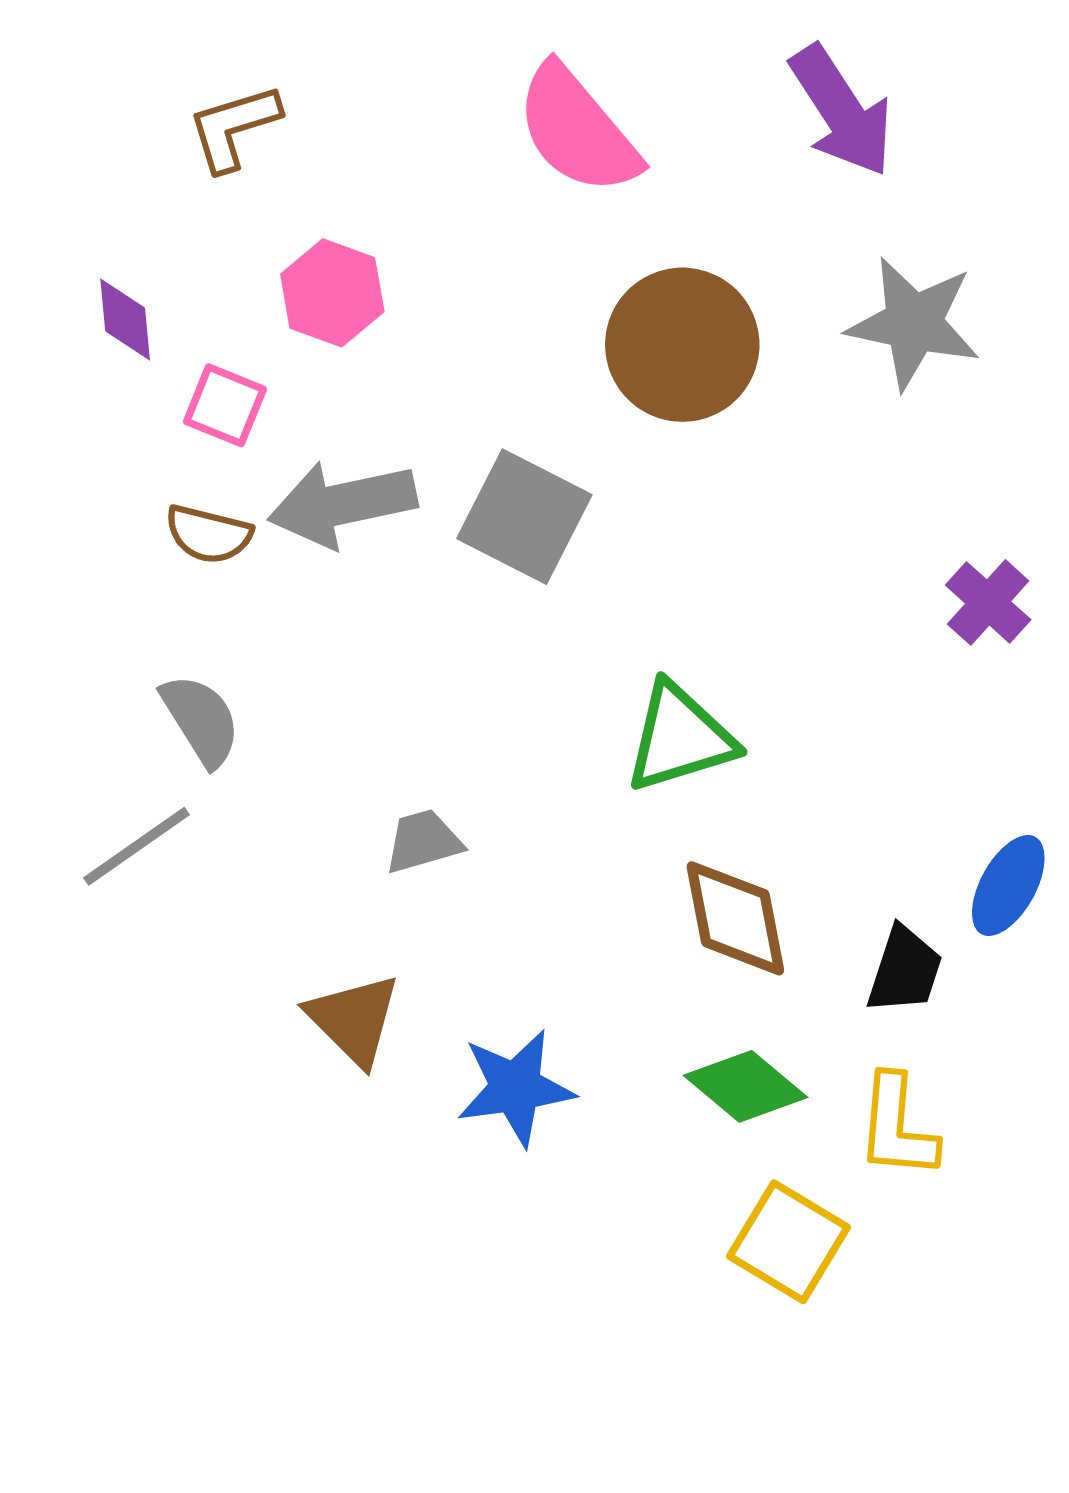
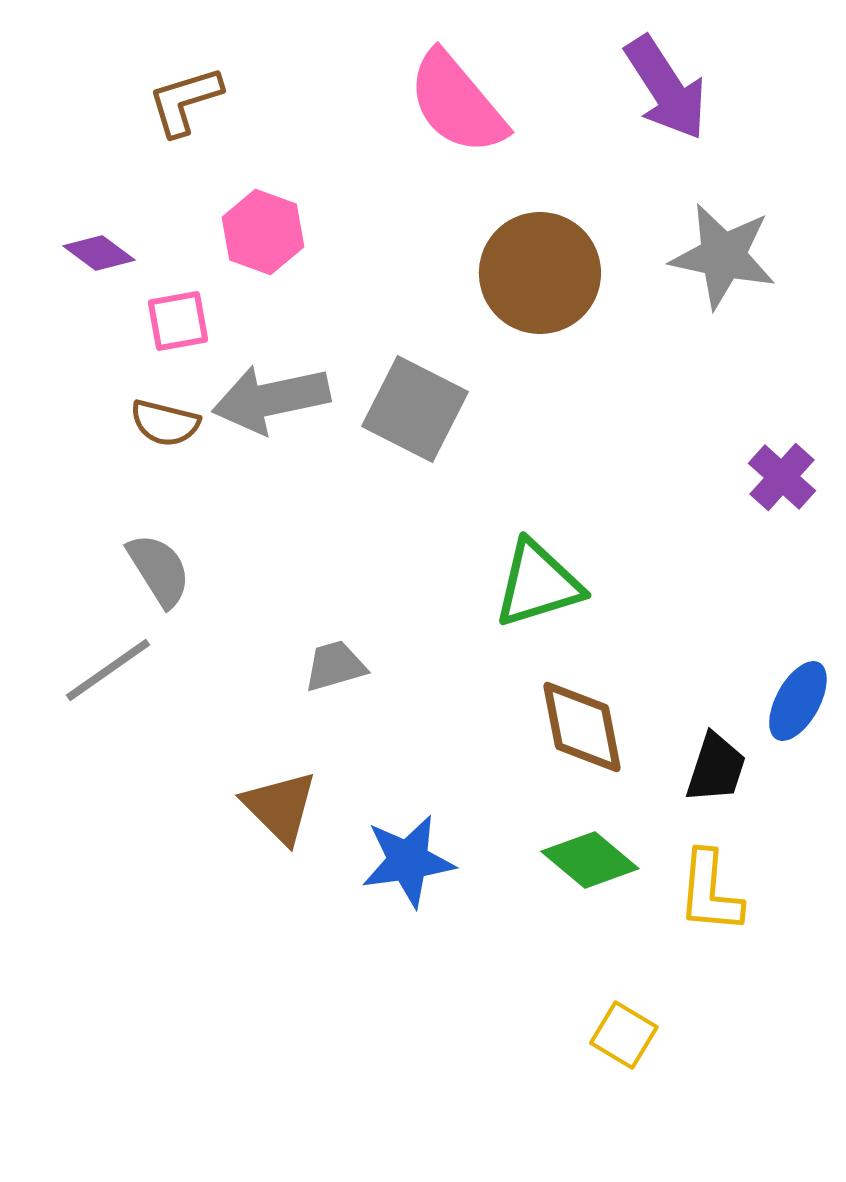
purple diamond: (125, 319) -> (99, 253), turned -48
pink square: (225, 405) -> (178, 321), turned -32
yellow square: (788, 1242) -> (624, 1035), moved, size x0.7

